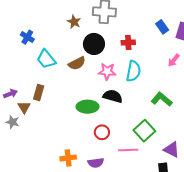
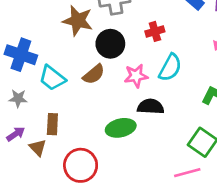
brown star: (74, 22) -> (78, 21), size x1.6
blue cross: (27, 37) -> (21, 55), size x1.6
cyan semicircle: (133, 71) -> (170, 68), turned 30
gray star: (13, 122) -> (18, 98), moved
red circle: (102, 132) -> (81, 165), moved, size x1.6

